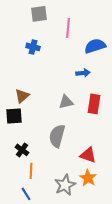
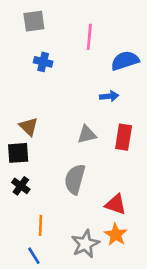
gray square: (39, 14) -> (34, 21), moved
brown triangle: (22, 96) -> (29, 127), turned -35
black cross: (22, 150) -> (21, 186), moved

